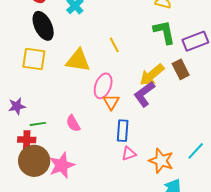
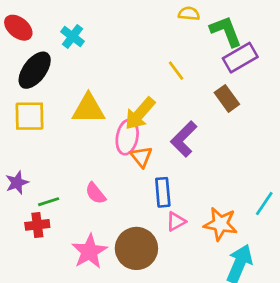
black ellipse: (43, 26) -> (35, 70), turned 72
green L-shape: (164, 32) -> (226, 31), moved
yellow line: (114, 45) -> (176, 71), moved
yellow arrow: (152, 75) -> (140, 114), moved
brown circle: (34, 161) -> (136, 248), moved

